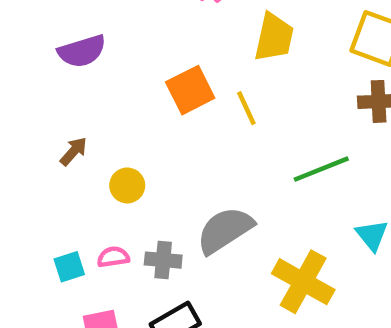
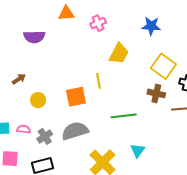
orange square: (190, 90) -> (76, 97), moved
gray cross: (163, 260) -> (45, 136), turned 35

